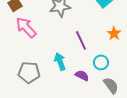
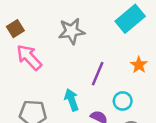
purple line: (81, 40) -> (98, 74), turned 48

